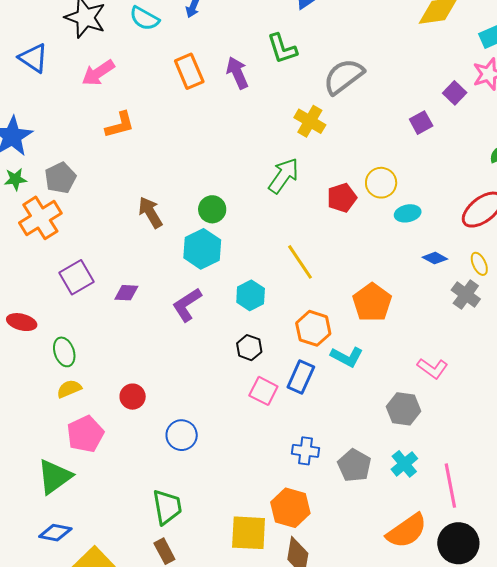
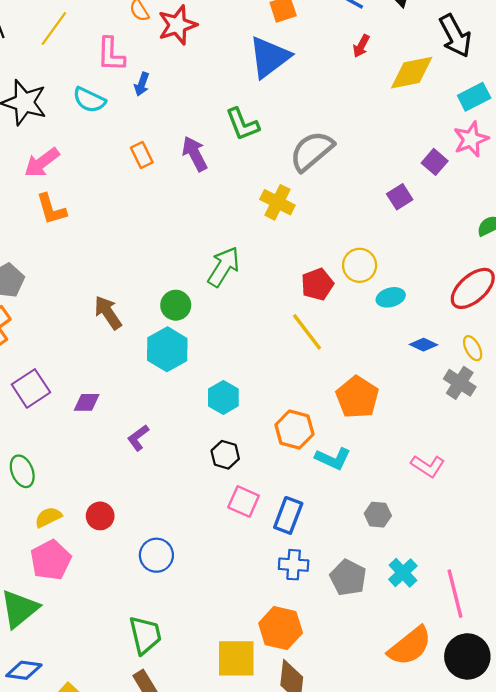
orange rectangle: (189, 71) -> (142, 155), size x0.7
orange L-shape: (120, 125) -> (51, 209), moved, turned 92
green arrow: (284, 176) -> (224, 267), moved
yellow line: (300, 262) -> (307, 332), moved
purple L-shape: (187, 305) -> (138, 438), moved, size x0.7
blue rectangle: (301, 377) -> (288, 515), moved
yellow semicircle: (69, 389) -> (48, 517), moved
gray hexagon: (404, 409) -> (378, 515), moved, size x0.7

